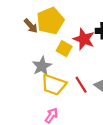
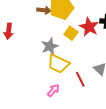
brown arrow: (31, 26) -> (44, 10), turned -48
red line: (81, 85) -> (80, 79), moved

